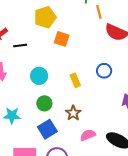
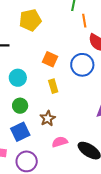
orange square: (62, 39) -> (50, 59), moved
blue circle: (104, 71) -> (82, 65), moved, size x1.5

